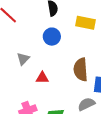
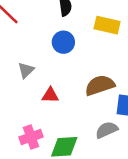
brown semicircle: (81, 70) -> (100, 85), turned 75

